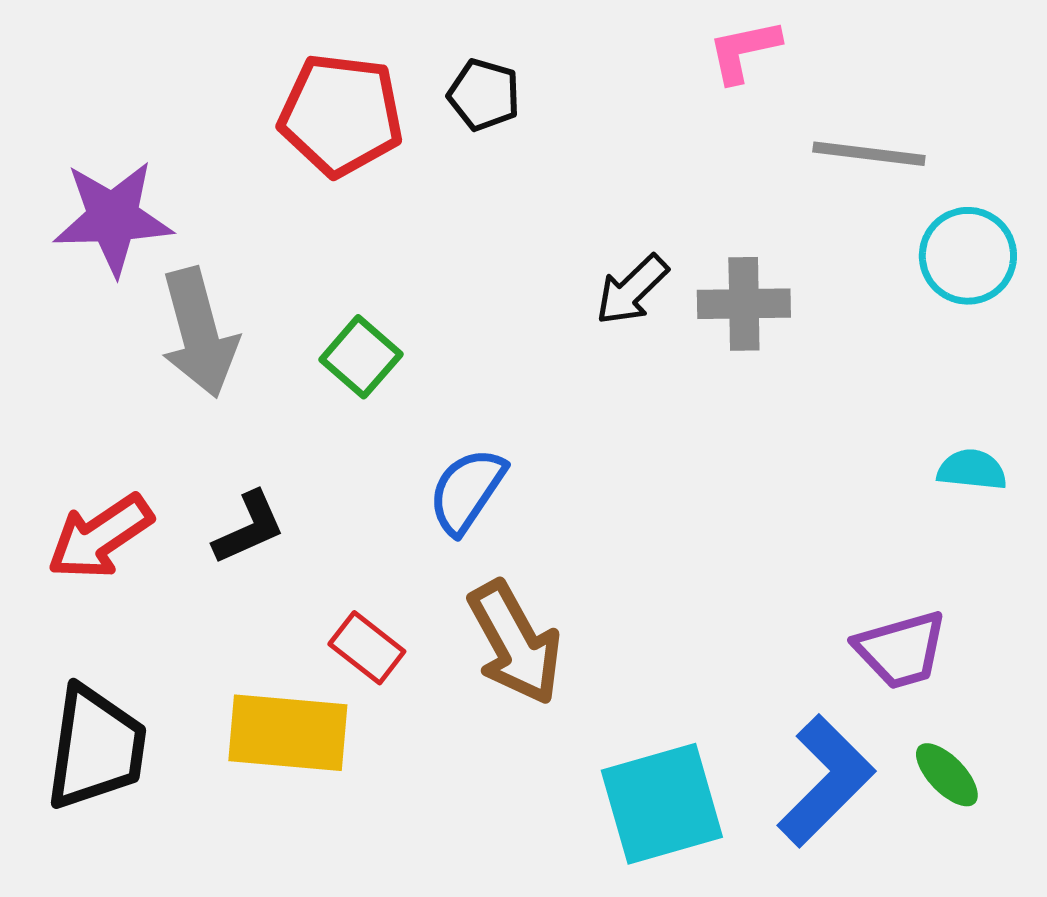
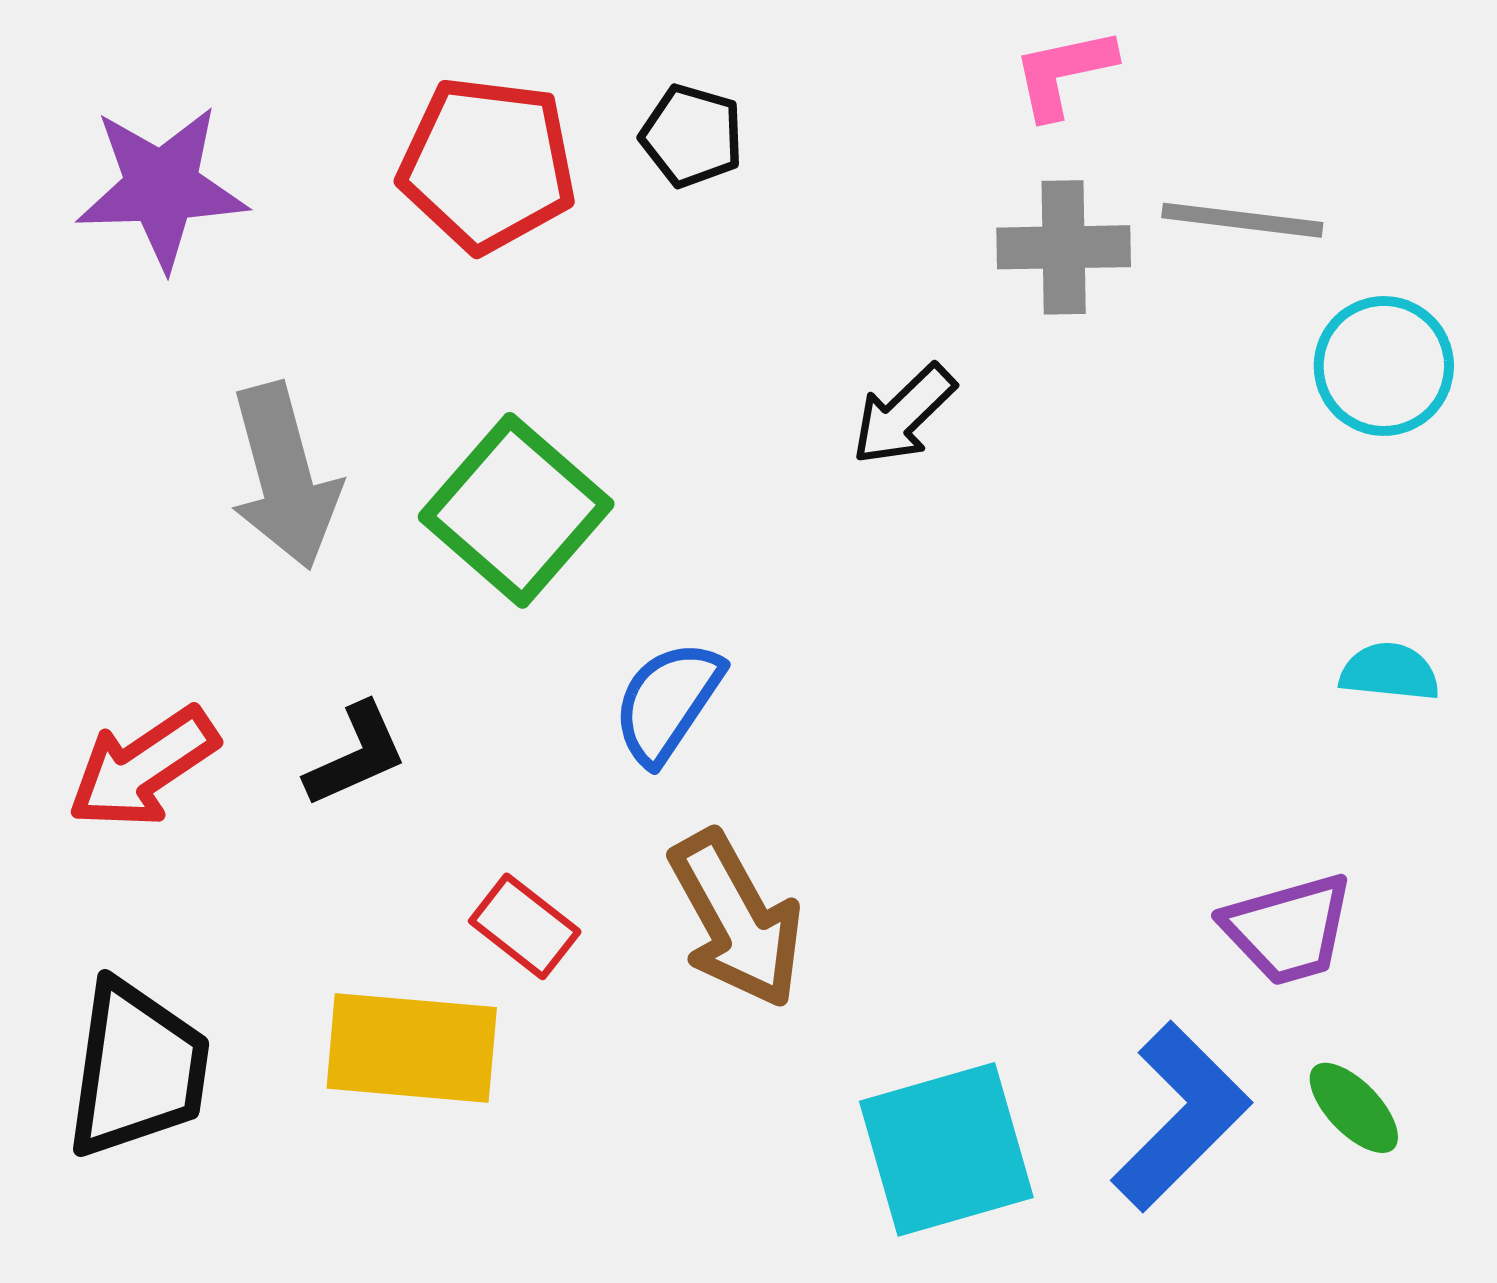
purple star: (113, 218) -> (162, 187), moved
gray cross: (744, 304) -> (1064, 247), moved
green square: (361, 357) -> (516, 510), size x1.6

